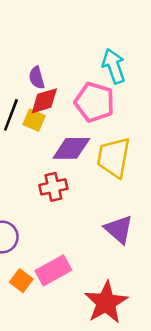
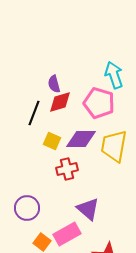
yellow square: (34, 120) -> (52, 141), moved
purple triangle: (119, 229) -> (88, 209), moved

